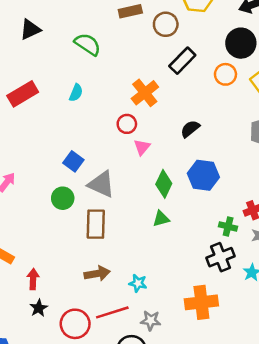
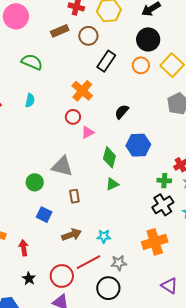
pink triangle: (142, 147) -> (88, 132), turned 32
blue square: (73, 161) -> (44, 215), moved
brown rectangle: (96, 224) -> (74, 196), moved, size x0.6
black star: (39, 308) -> (29, 279), moved

